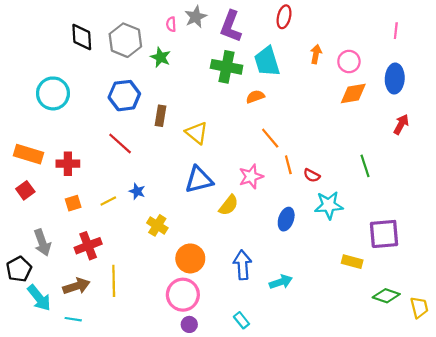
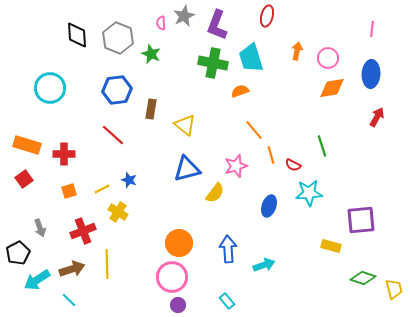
green line: (365, 166) -> (322, 146), moved
yellow cross: (157, 225) -> (118, 212), moved
gray arrow: (42, 242) -> (40, 228), size x0.7
cyan arrow: (39, 298) -> (37, 280), turned 96
cyan line: (73, 319) -> (69, 300), turned 35

